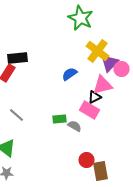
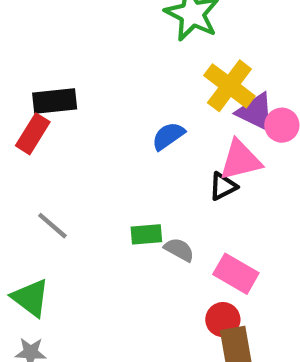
purple triangle: (110, 63) -> (256, 112), turned -48
pink rectangle: (90, 110) -> (236, 274), moved
red circle: (87, 160) -> (223, 320), moved

